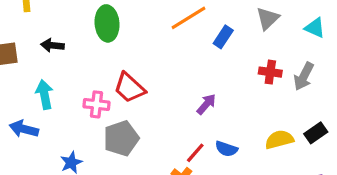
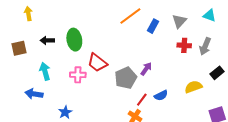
gray triangle: (268, 18) -> (179, 21), moved
green ellipse: (107, 23) -> (74, 40), moved
black rectangle: (316, 133) -> (217, 73), moved
gray pentagon: (121, 138) -> (126, 78), moved
blue semicircle: (226, 149) -> (161, 95), turned -40

